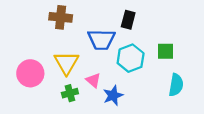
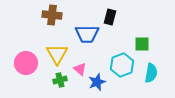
cyan hexagon: (131, 58) -> (122, 65), moved

